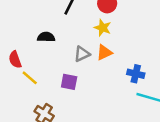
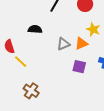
yellow star: (103, 28) -> (93, 29), moved
purple square: (69, 82) -> (79, 67), moved

